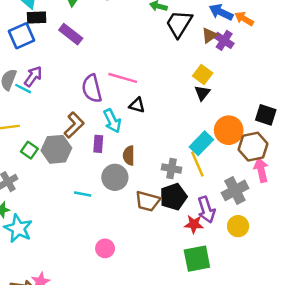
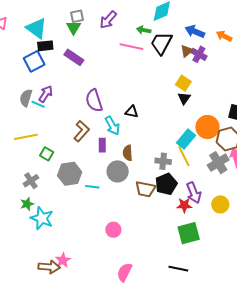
orange arrow: (244, 19) -> (224, 36), moved
pink line: (123, 78) -> (131, 47), moved
gray hexagon: (56, 149) -> (70, 174), moved
gray cross: (235, 190) -> (218, 163), moved

